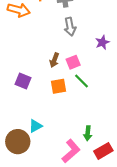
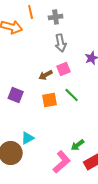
brown arrow: (54, 60) -> (46, 75), turned 40
pink square: (73, 62) -> (64, 69), moved
green arrow: (88, 133) -> (78, 145), turned 48

